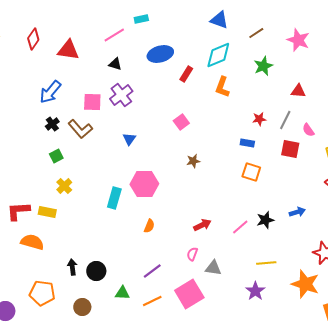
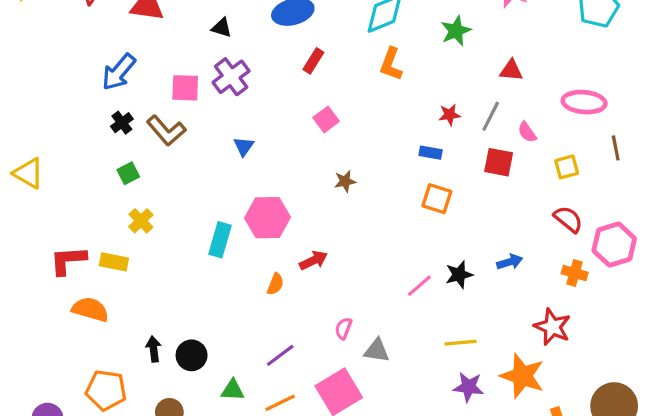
red rectangle: (186, 74) -> (313, 61), moved
red arrow: (202, 225) -> (313, 260), moved
purple star: (255, 291) -> (469, 387), moved, turned -30

